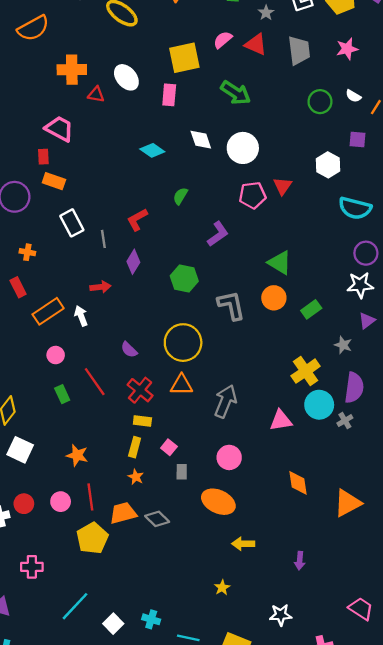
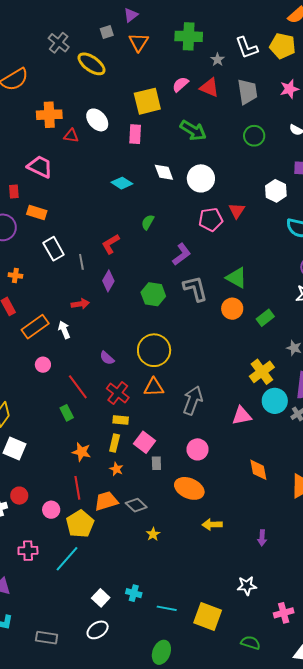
green circle: (320, 102) -> (254, 136), moved
red rectangle: (43, 157) -> (14, 191), moved
gray L-shape: (231, 305) -> (195, 288), moved
green rectangle: (62, 394) -> (67, 413), moved
pink square: (169, 447) -> (145, 442), size x1.5
orange star: (77, 455) -> (81, 452), moved
pink circle: (61, 502) -> (51, 510), moved
yellow star: (222, 588) -> (153, 534), moved
cyan line: (75, 606) -> (67, 559), moved

